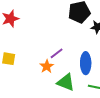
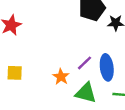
purple line: (57, 53) -> (84, 63), moved

